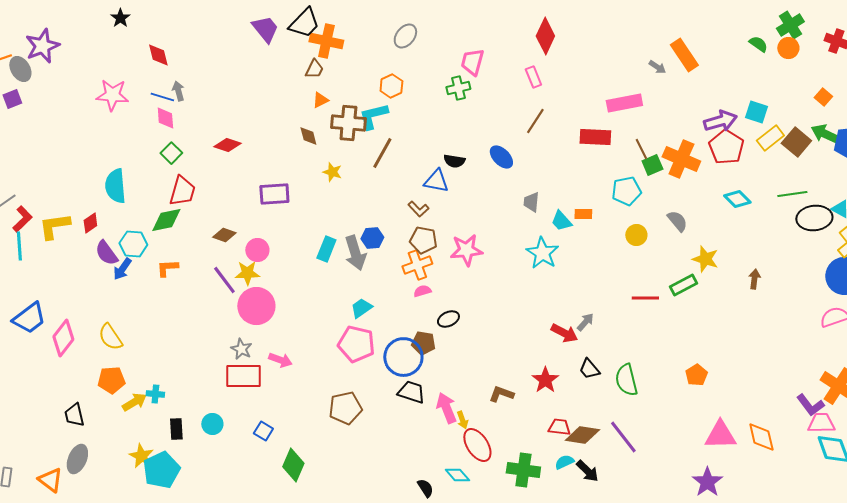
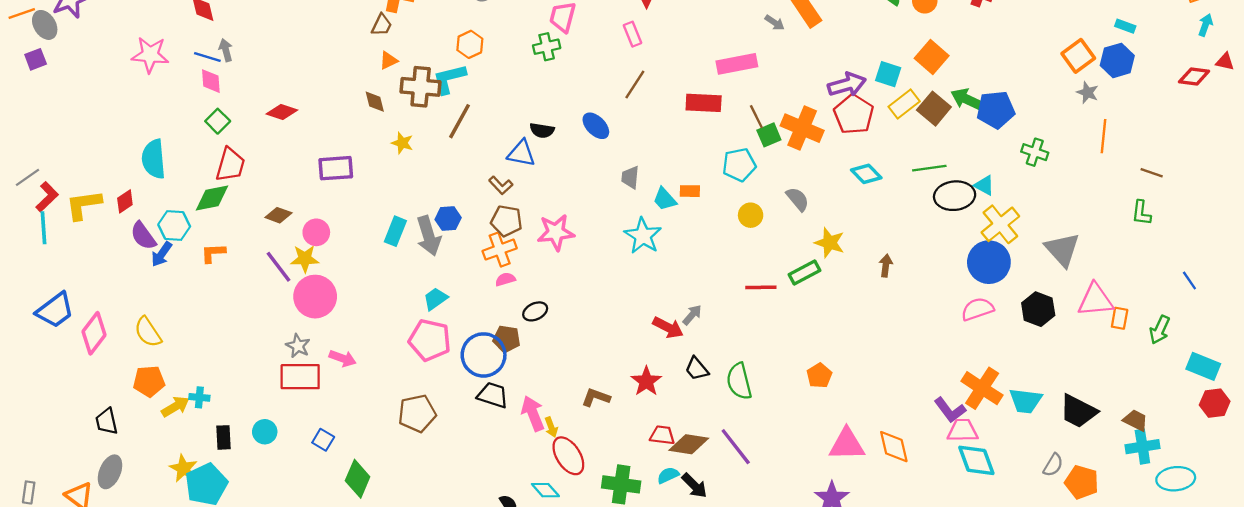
orange square: (823, 97) -> (932, 57), moved, size x1.6

